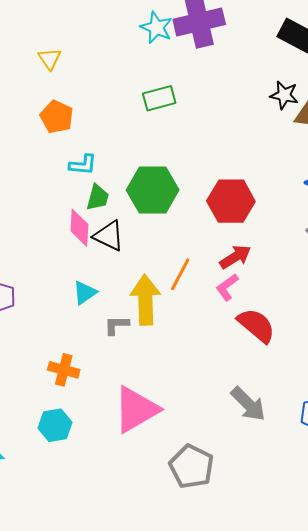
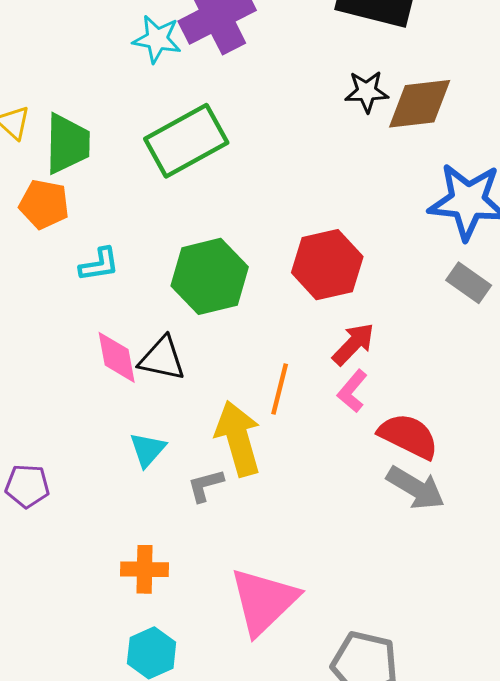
green rectangle: (159, 98) -> (186, 141), size x1.6
green trapezoid: (98, 197) -> (67, 144), moved, size x1.5
gray arrow: (248, 404) -> (416, 488), moved

